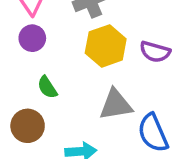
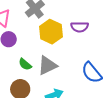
gray triangle: (116, 105) -> (47, 65), moved

